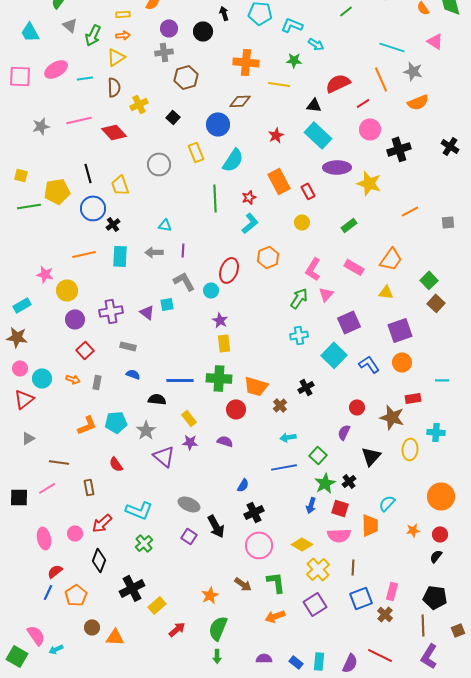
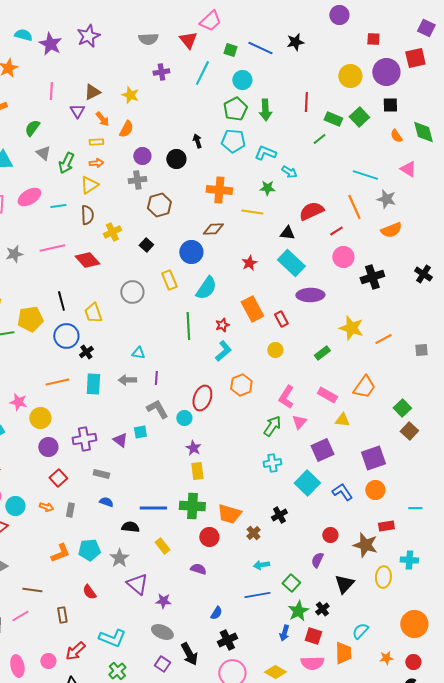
yellow star: (369, 183) -> (351, 328), moved
yellow triangle: (386, 292) -> (342, 420), moved
purple star: (190, 442) -> (163, 601), moved

